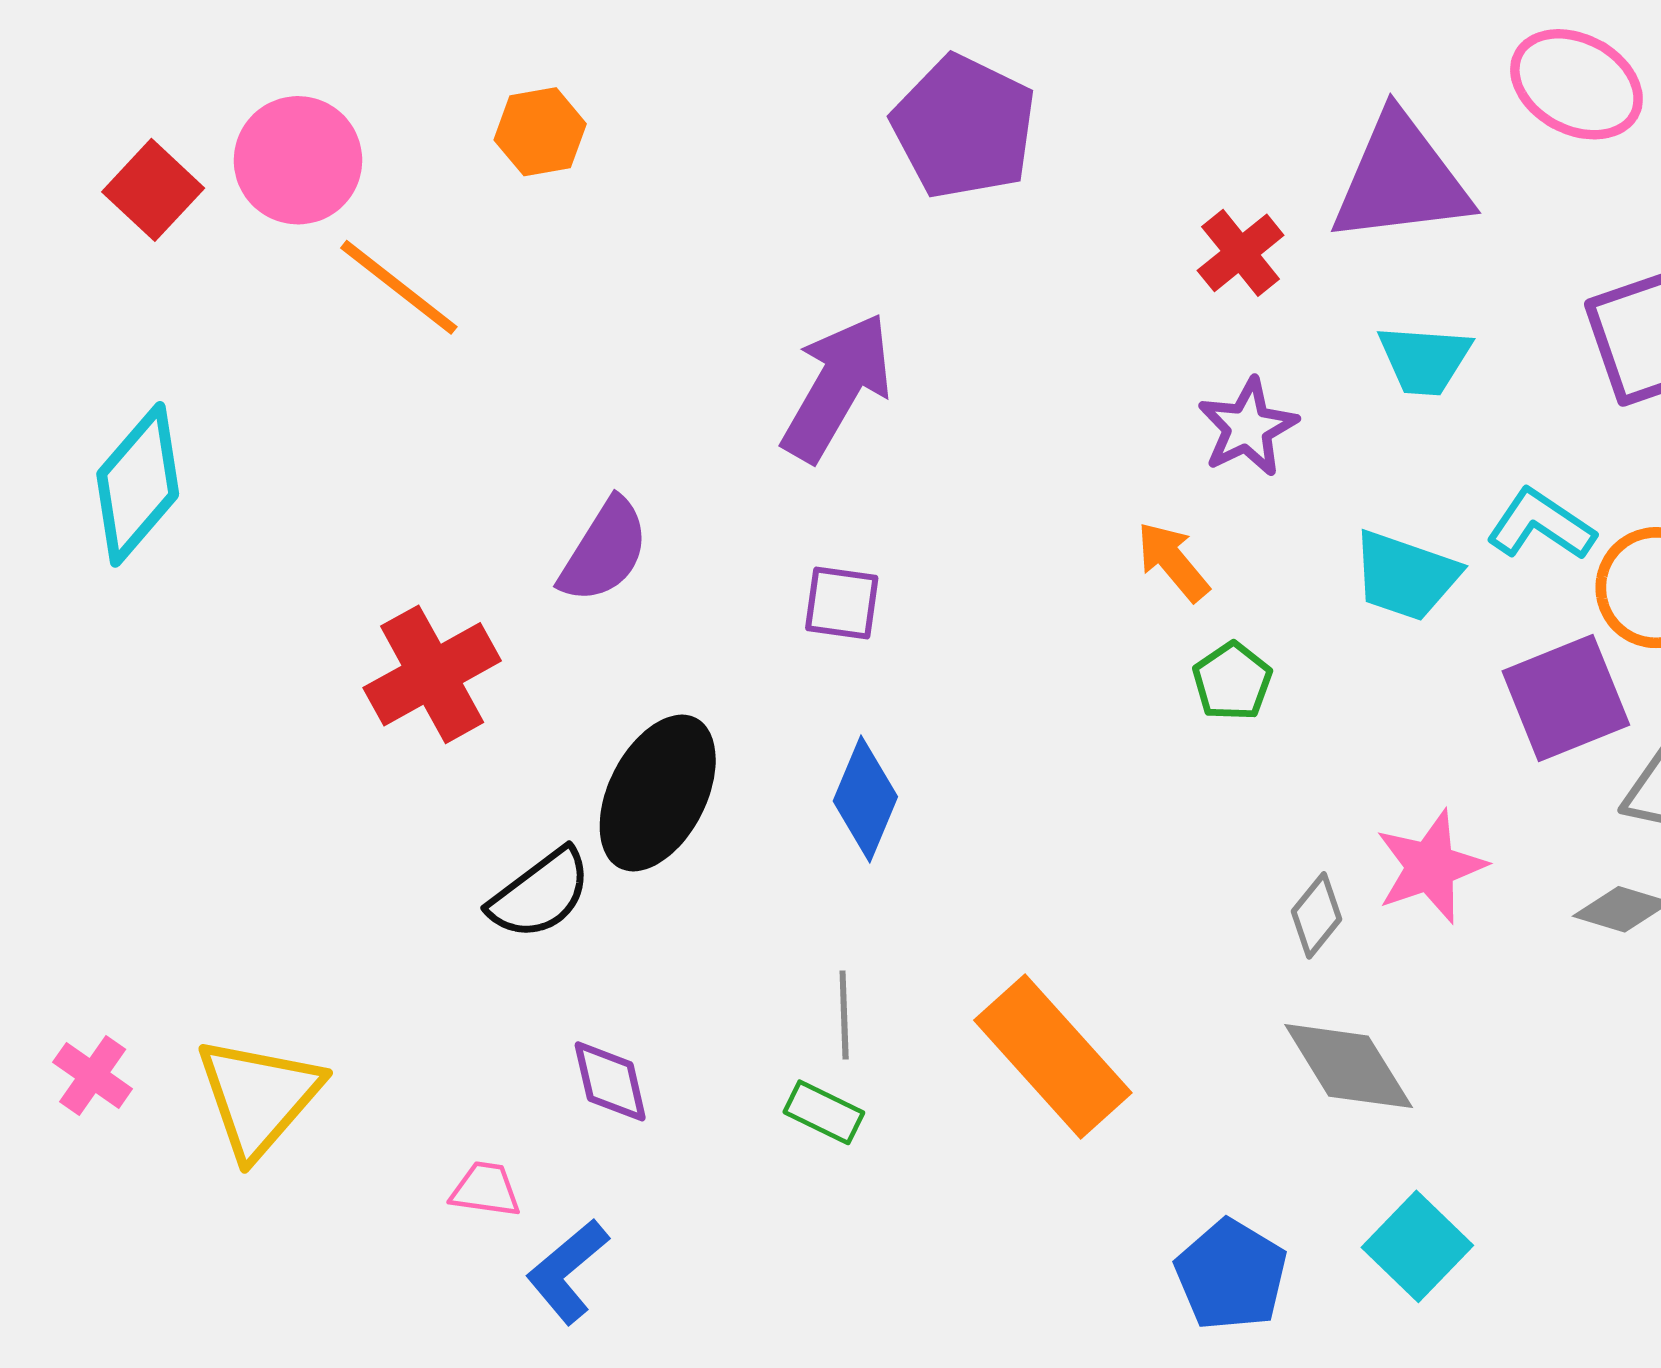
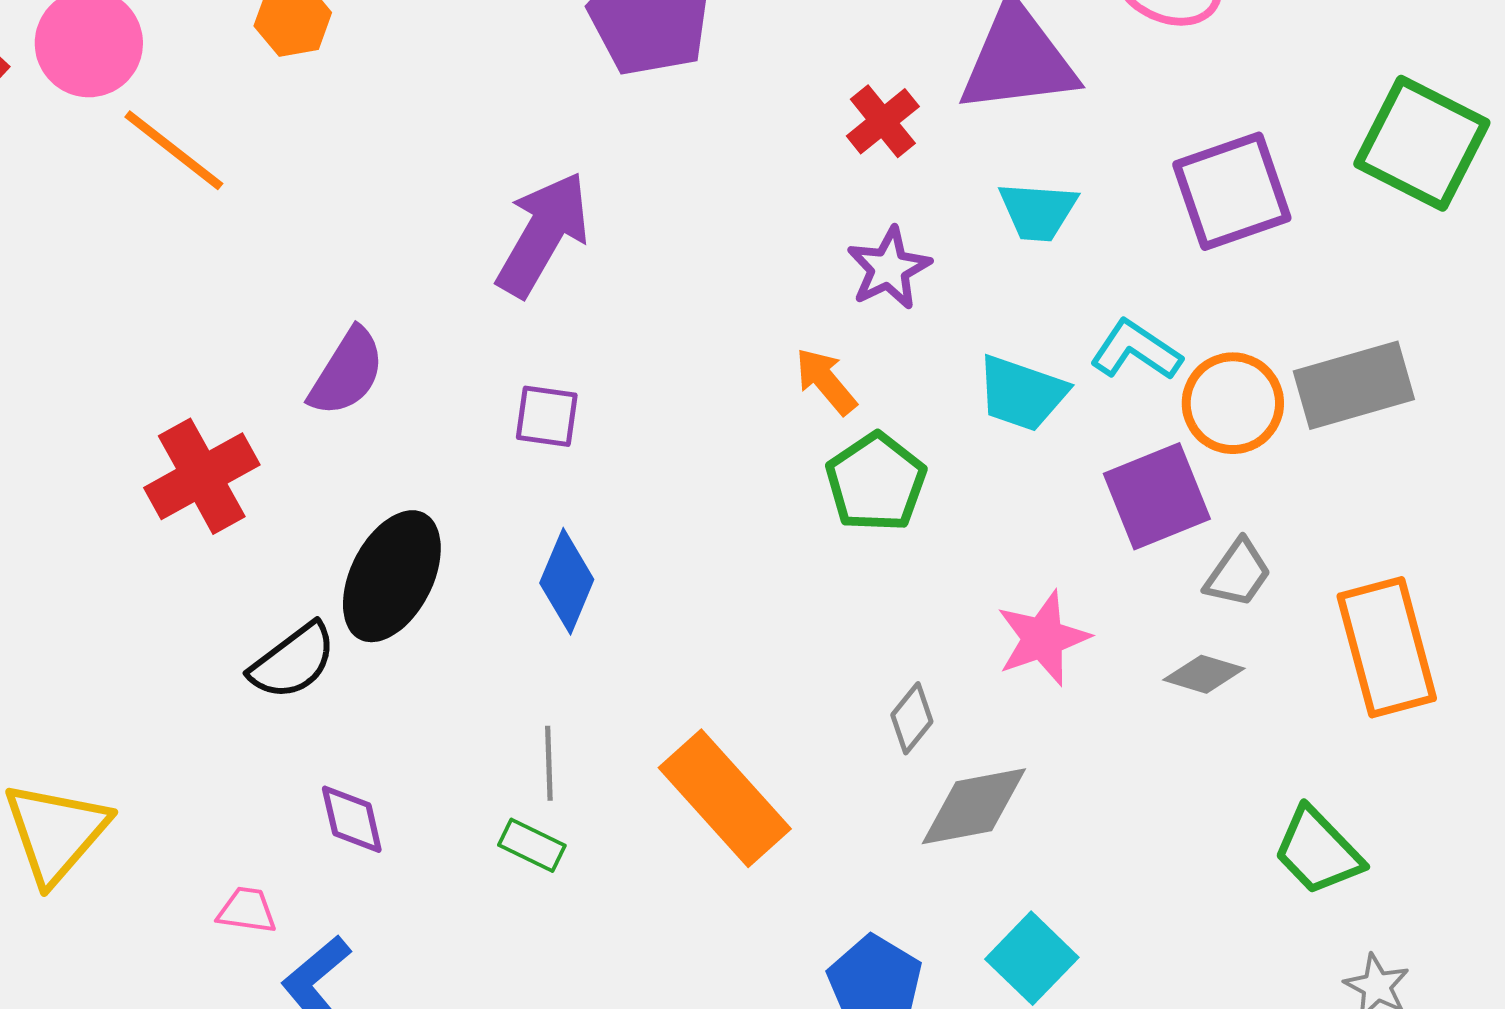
green pentagon: (1232, 681) -> (876, 482), size x1.5
gray diamond: (1316, 915) -> (912, 718), moved
gray diamond: (1349, 1066) -> (974, 806), turned -69

